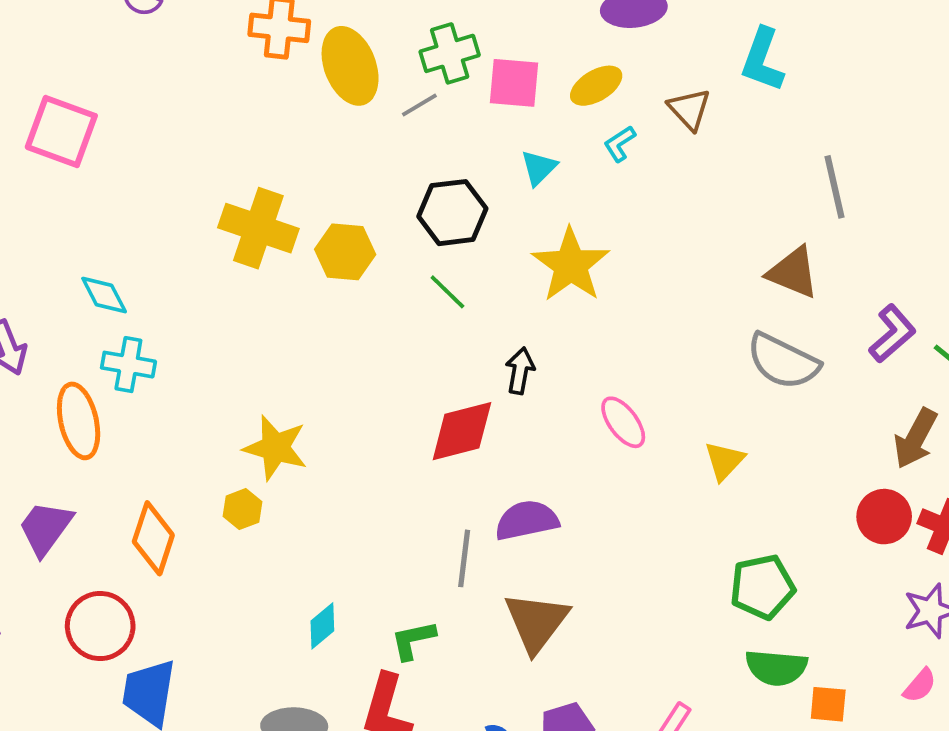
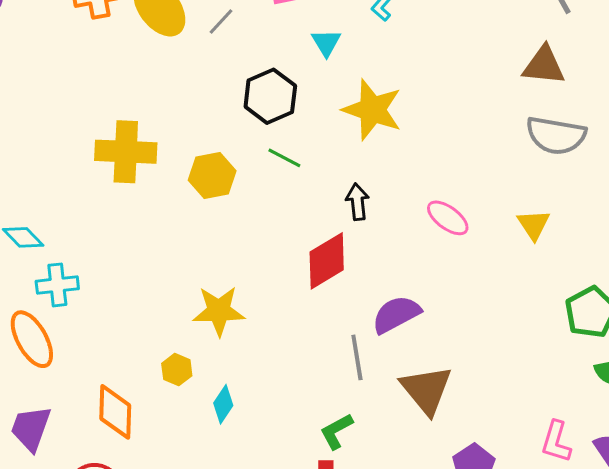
yellow hexagon: (345, 252) -> (212, 175), moved
yellow star: (275, 448) -> (219, 311), moved
cyan diamond: (322, 626) -> (223, 404), moved

